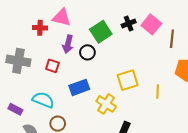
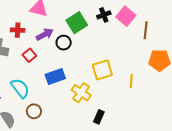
red cross: (40, 28) -> (18, 30), moved
purple arrow: (68, 44) -> (45, 34), turned -132
red square: (52, 66) -> (29, 55), turned 32
cyan semicircle: (43, 100) -> (20, 88), turned 30

